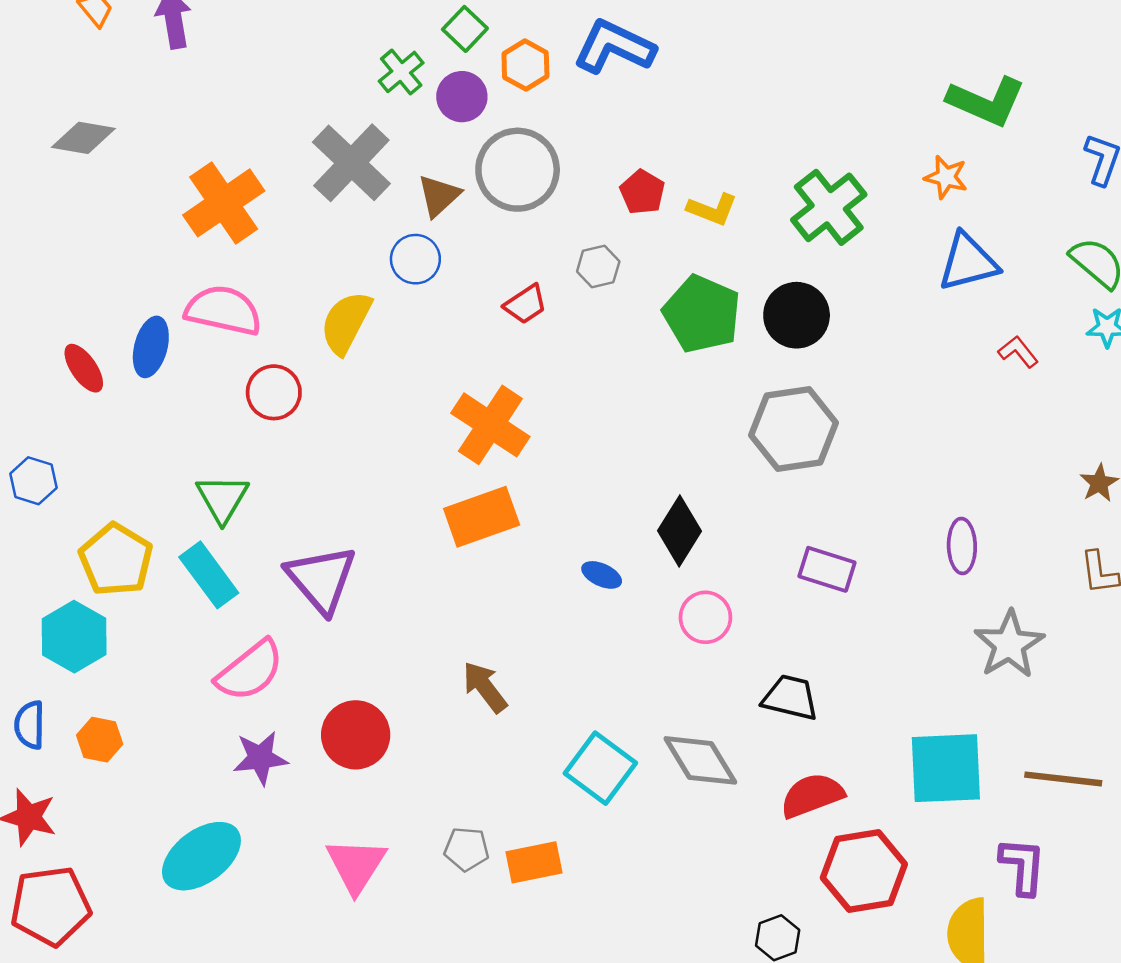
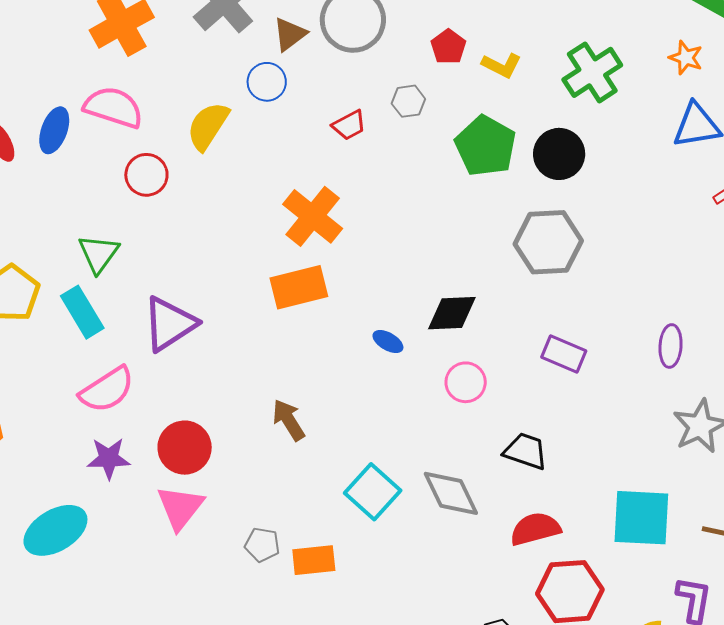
black diamond: (680, 531) -> (452, 313), turned 50
purple triangle: (321, 579) -> (170, 324), turned 32
pink triangle: (356, 865) -> (180, 507), moved

